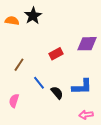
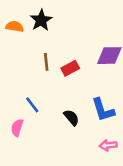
brown line: (19, 65) -> (46, 62), moved, turned -40
blue line: (39, 83) -> (32, 105), moved
blue L-shape: (82, 87) -> (103, 110), turned 75

